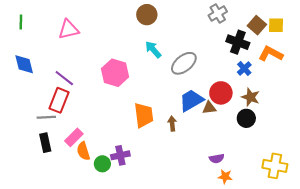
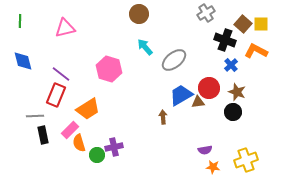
orange trapezoid: (144, 115) -> (88, 109), moved, turned 65
gray line: (46, 117) -> (35, 116), moved
yellow cross: (275, 166) -> (246, 160), moved, turned -30

